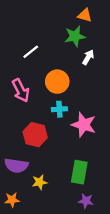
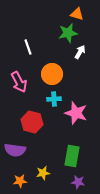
white line: (31, 52) -> (28, 47), turned -70
yellow star: (40, 182) -> (43, 173), moved
orange star: (12, 200) -> (20, 181), moved

